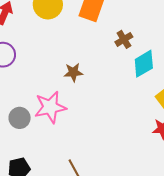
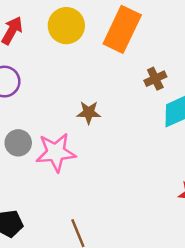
gray circle: (20, 118) -> (18, 143), moved

